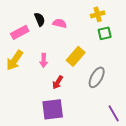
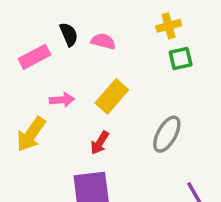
yellow rectangle: (76, 56) -> (112, 96), moved
yellow arrow: (15, 60) -> (31, 134), moved
pink arrow: (44, 60) -> (62, 100), moved, turned -96

